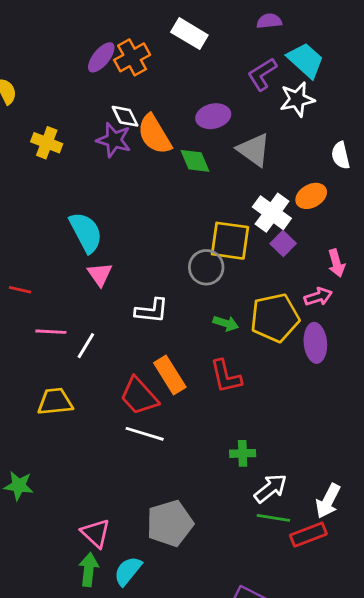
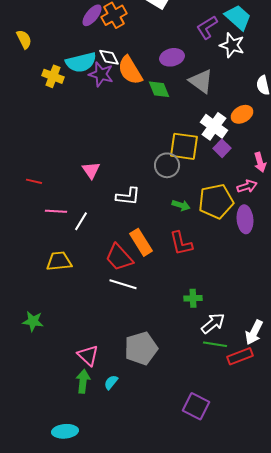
white star: (297, 99) -> (232, 45), turned 30
cyan semicircle: (86, 232) -> (81, 62), moved, turned 104
cyan semicircle: (128, 571) -> (111, 382), size x0.7

